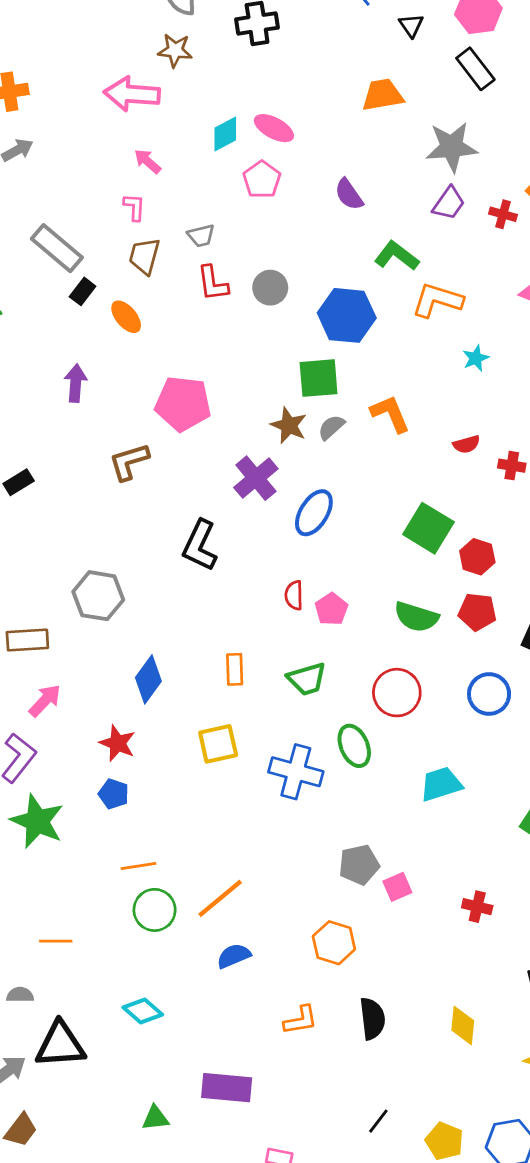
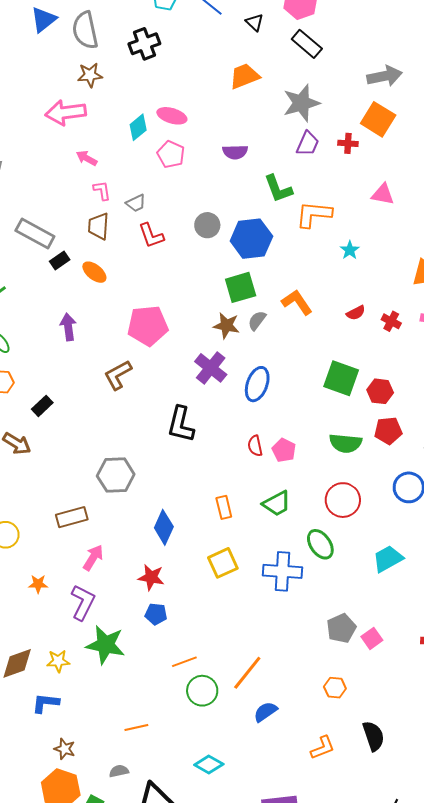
purple semicircle: (349, 194) -> (235, 152), turned -45
pink L-shape: (134, 207) -> (102, 190), moved
green L-shape: (397, 256) -> (278, 189), turned -136
gray circle: (270, 288) -> (207, 225), moved
black rectangle: (83, 291) -> (60, 260), turned 30
red cross: (512, 466) -> (391, 321), turned 30
orange hexagon: (334, 943) -> (335, 688), size x0.7

